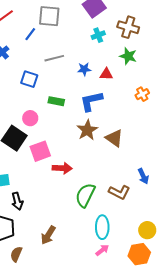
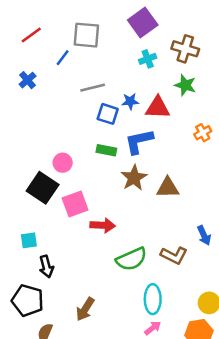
red triangle: (106, 74) -> (158, 108), size x1.5
blue square: (29, 79) -> (108, 114), moved
green rectangle: (56, 101) -> (106, 150), moved
brown triangle: (114, 138) -> (168, 188), turned -36
green semicircle: (85, 195) -> (131, 259), turned -140

